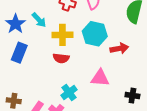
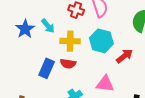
red arrow: (119, 48) -> (125, 56), turned -30
blue rectangle: (19, 53) -> (47, 68), moved

